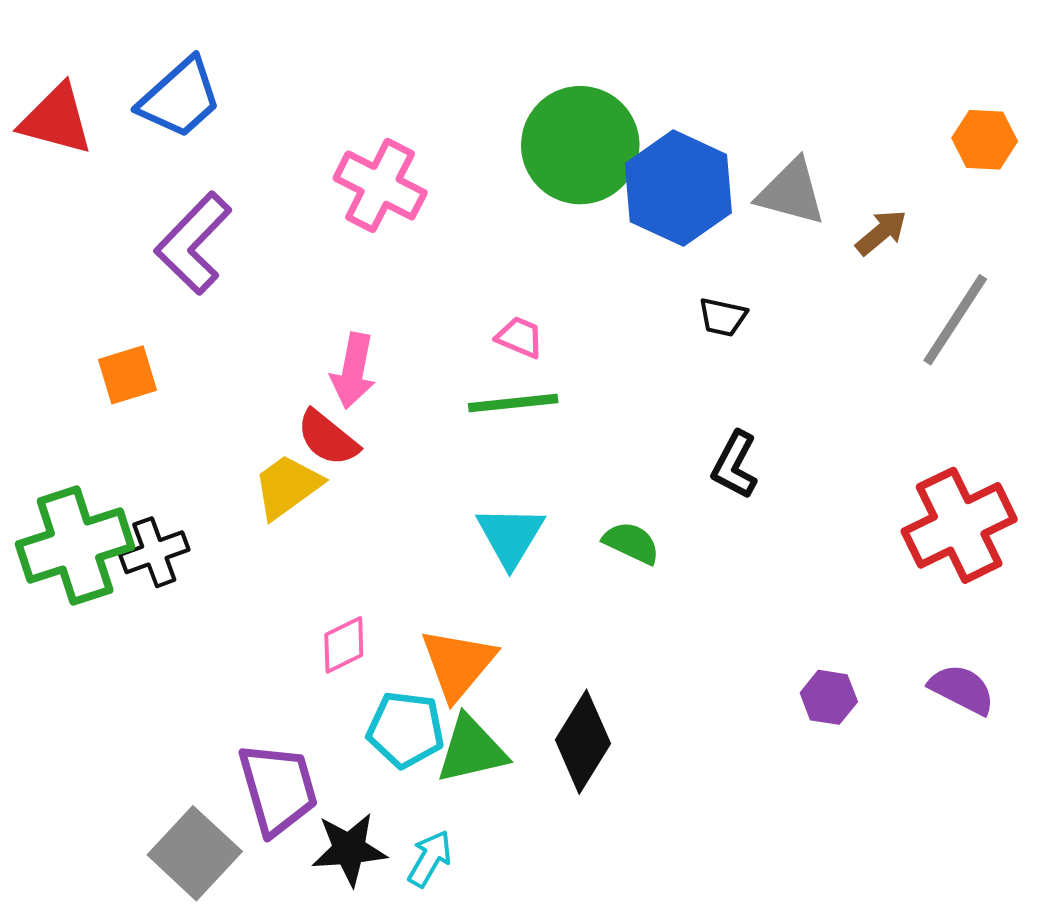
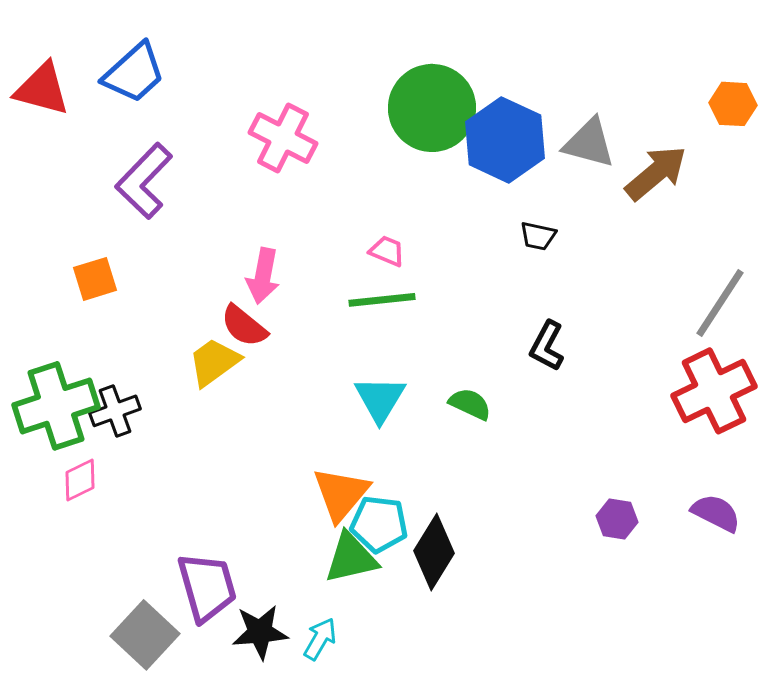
brown arrow: (881, 232) -> (656, 173), size x1.6
gray line: (955, 320) -> (720, 303), moved
pink diamond: (344, 645) -> (80, 480), moved
cyan pentagon: (406, 730) -> (379, 524), moved

